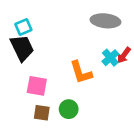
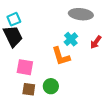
cyan cross: (110, 58) -> (71, 39), moved

